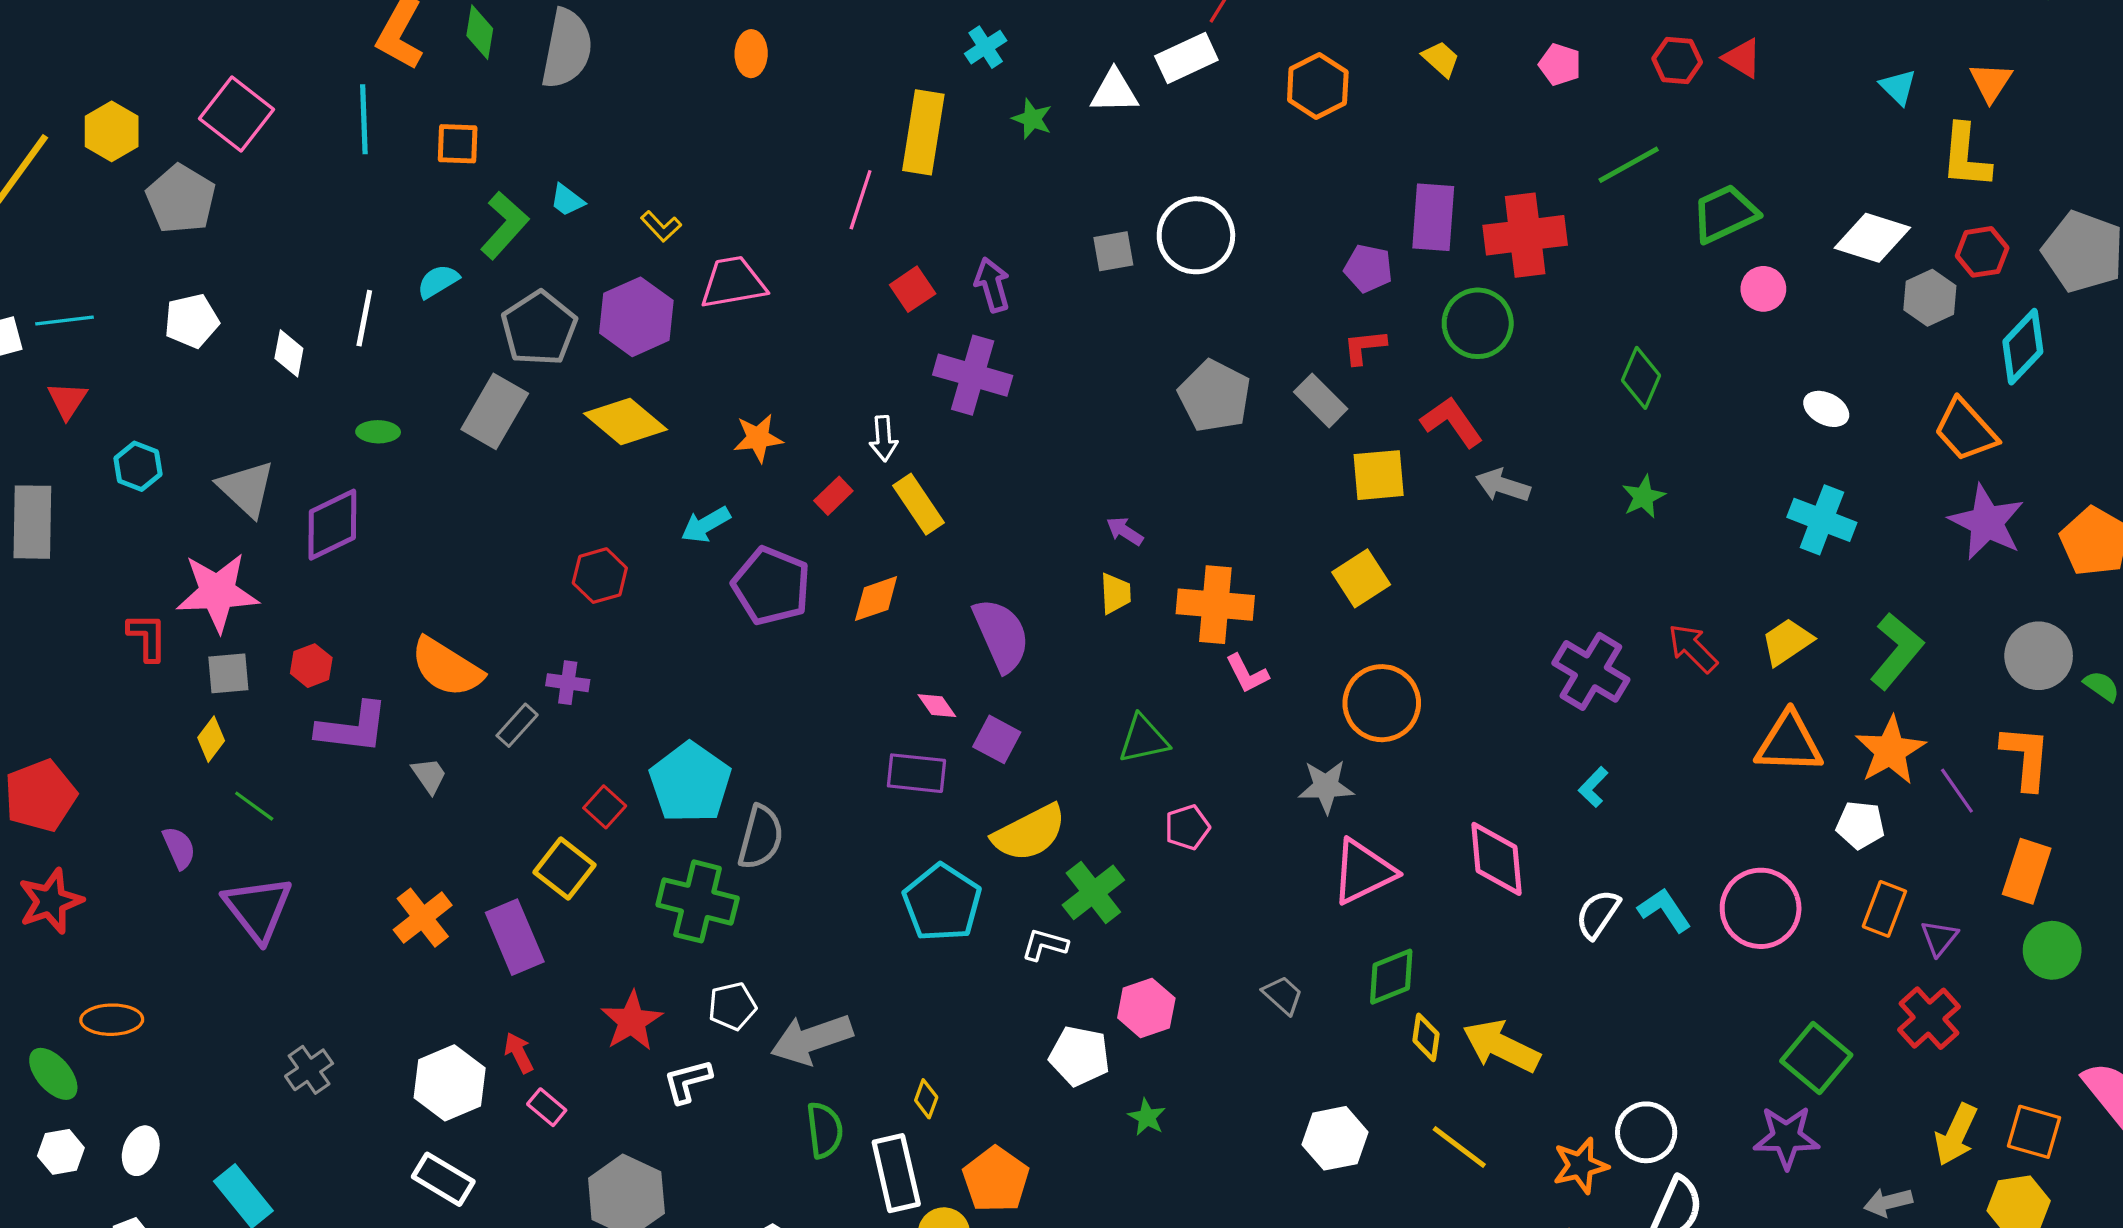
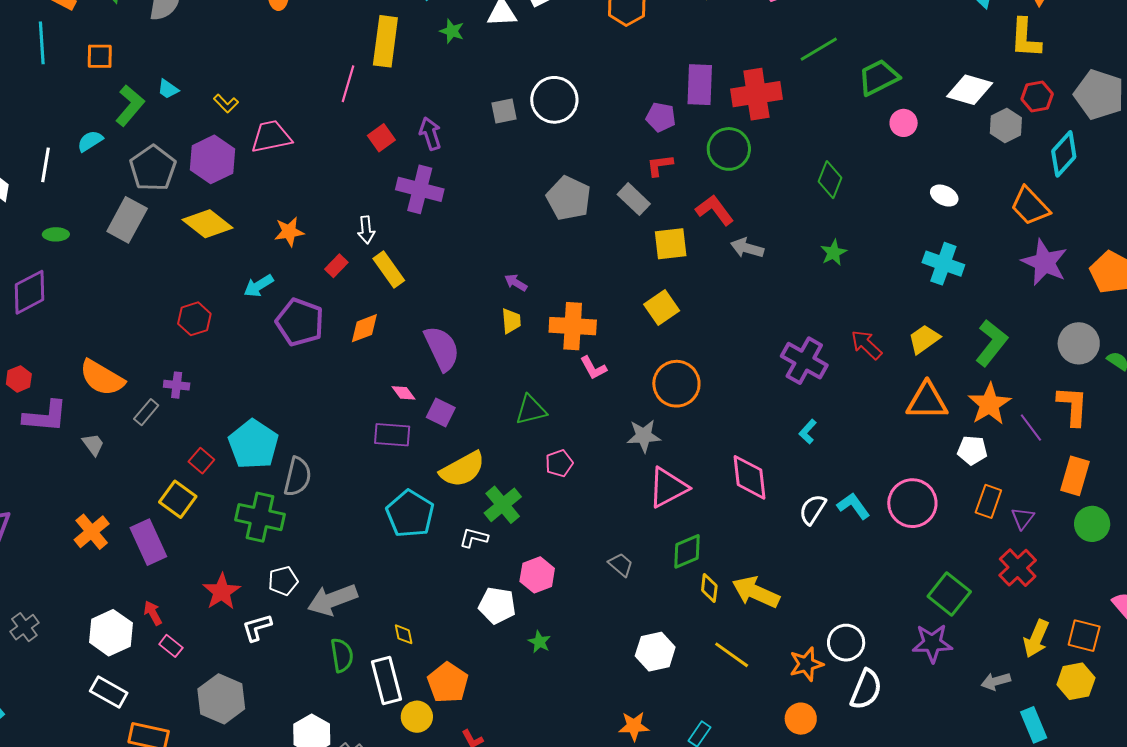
yellow diamond: (926, 1099) -> (404, 634), turned -30

